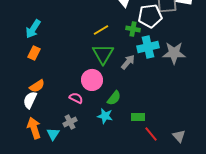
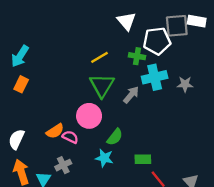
gray star: (174, 53) -> (185, 84), size x0.6
orange semicircle: (37, 86) -> (55, 131), moved

